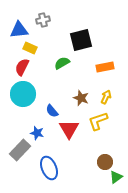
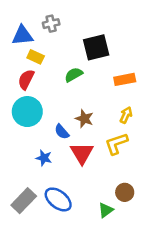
brown star: (81, 98) -> (84, 119), moved
gray rectangle: (20, 150) -> (24, 201), moved
blue ellipse: (49, 168) -> (58, 199), turned -30
green triangle: (116, 177) -> (106, 210), moved

